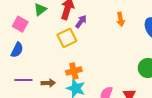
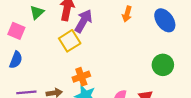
orange arrow: (121, 19) -> (127, 14), turned 32
purple arrow: (81, 22) -> (83, 21), size x1.5

